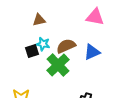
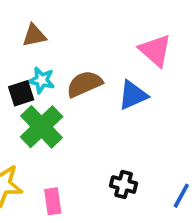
pink triangle: (95, 17) -> (155, 50), moved, turned 30
green cross: (58, 65) -> (42, 127), moved

